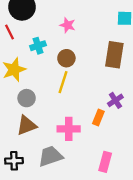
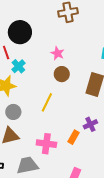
cyan cross: (38, 46) -> (18, 66), moved, turned -32
brown circle: (66, 58) -> (62, 74), moved

